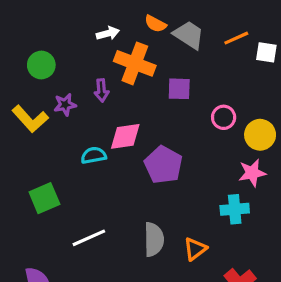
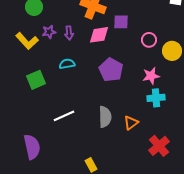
purple arrow: (102, 90) -> (69, 33), moved
pink diamond: (125, 136) -> (99, 35), moved
pink star: (252, 173) -> (151, 76), moved
green square: (44, 198) -> (36, 80), moved

